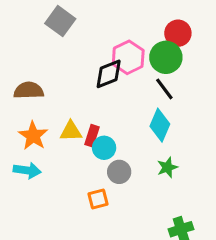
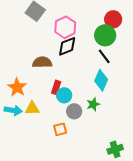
pink hexagon: (128, 57) -> (65, 27), moved
brown semicircle: (29, 90) -> (42, 62), moved
yellow triangle: (71, 131) -> (32, 108), moved
green star: (167, 167) -> (93, 104), moved

